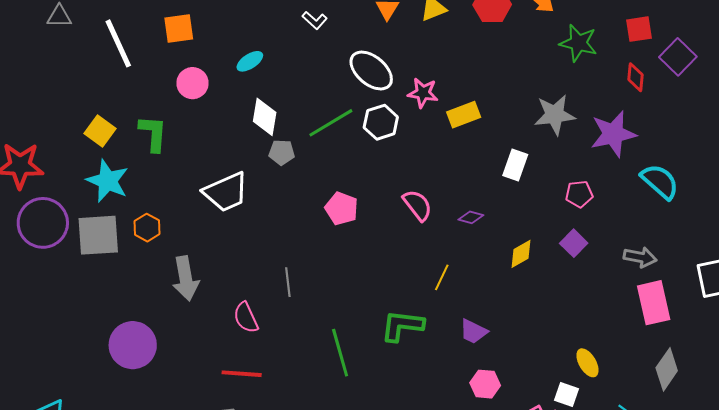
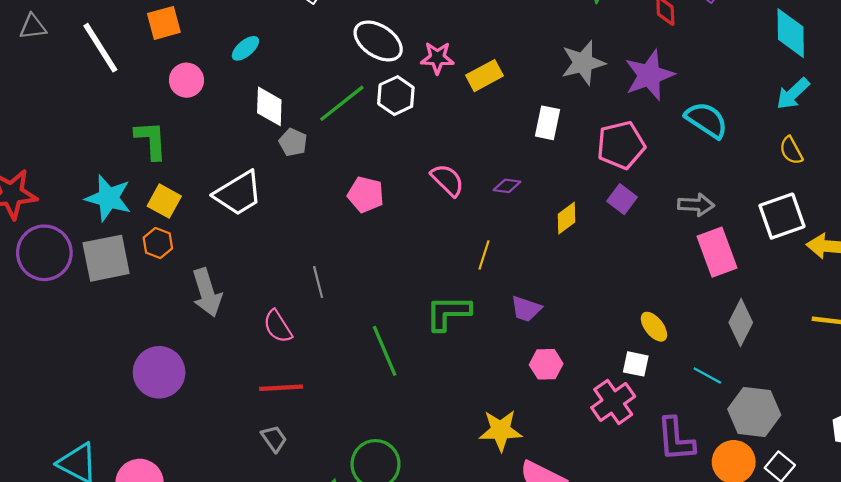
yellow square: (100, 131) -> (164, 201), moved
gray pentagon: (282, 152) -> (293, 142), turned 30
pink pentagon: (579, 194) -> (621, 145), size x1.6

